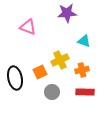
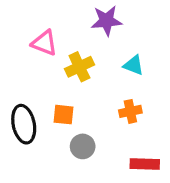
yellow cross: (60, 60) -> (79, 67), moved
orange square: (40, 72) -> (64, 115), turned 32
red rectangle: (85, 92) -> (145, 164), moved

